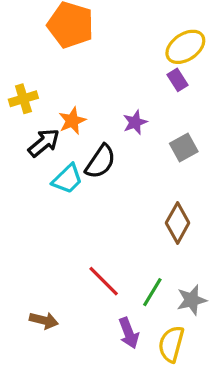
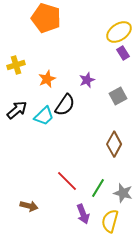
purple rectangle: (178, 80) -> (123, 53), moved
black arrow: (44, 143) -> (17, 110), moved
gray star: (192, 300) -> (123, 193), turned 30

